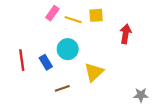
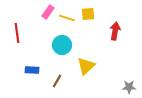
red line: (22, 60) -> (17, 33), moved
blue rectangle: (46, 62) -> (32, 70), moved, turned -56
brown line: (62, 88) -> (57, 81), turned -40

